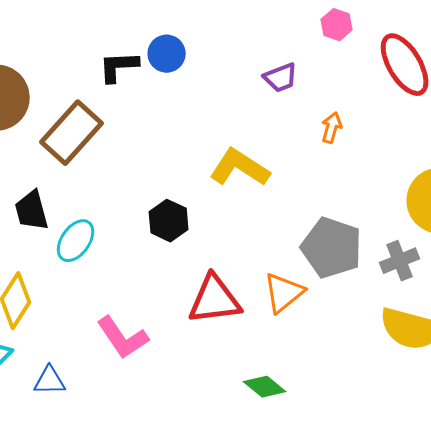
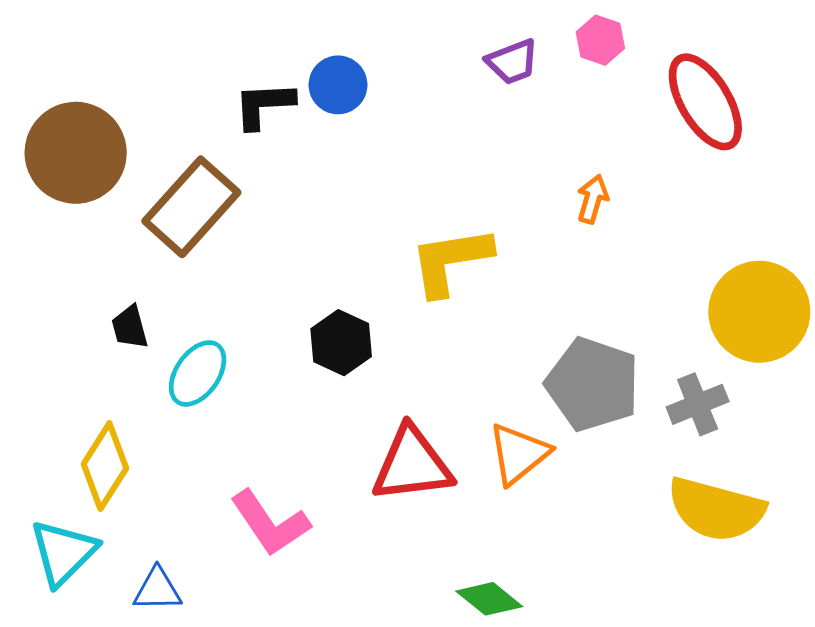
purple trapezoid: (281, 78) -> (512, 62), moved
yellow L-shape: (240, 168) -> (451, 261), turned -42
black trapezoid: (32, 211) -> (130, 327), size x0.7

